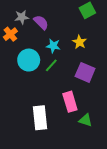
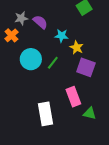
yellow star: (79, 42) -> (77, 48), moved
cyan star: (53, 46) -> (61, 36), moved

